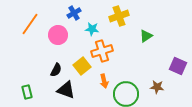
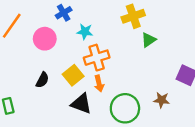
yellow cross: (119, 16) -> (133, 16), moved
orange arrow: (104, 81) -> (99, 84), moved
black triangle: (66, 90) -> (81, 104), moved

